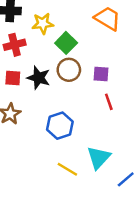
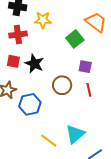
green square: (66, 43) -> (75, 39), moved
brown circle: (69, 70) -> (62, 85), moved
blue hexagon: (60, 126) -> (30, 104), moved

